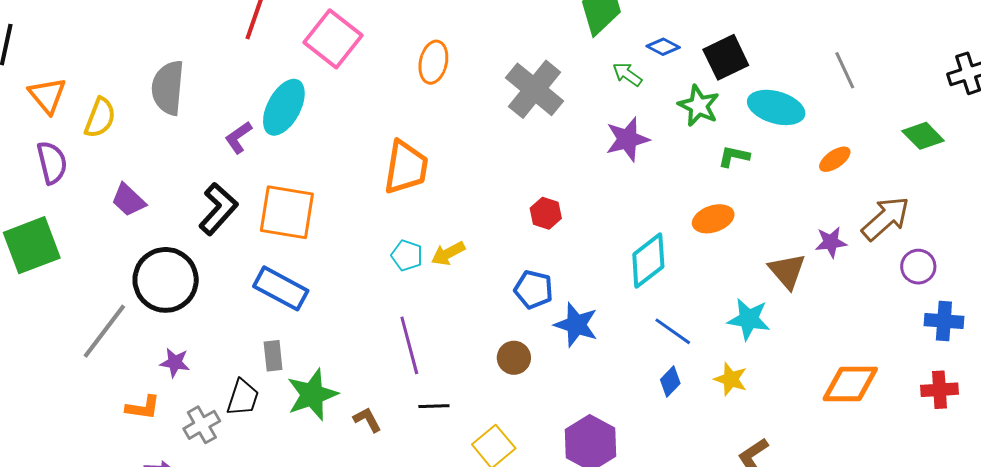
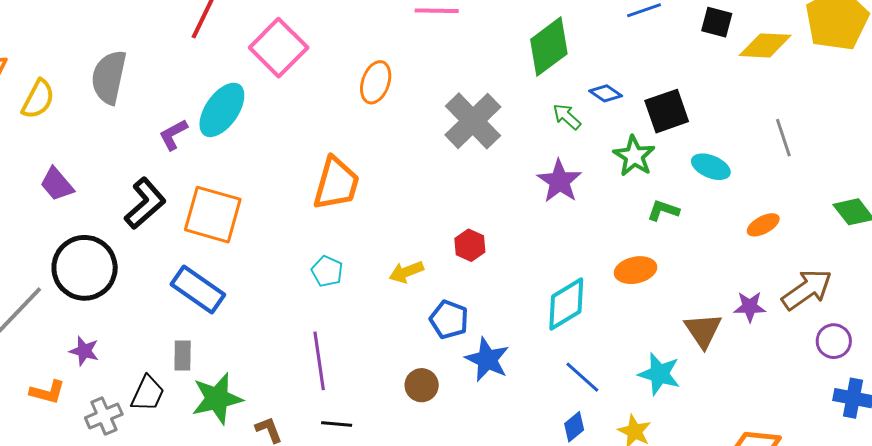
cyan ellipse: (776, 107) -> (711, 167), size x0.7
purple star: (627, 139) -> (559, 181), turned -30
yellow arrow: (448, 253) -> (406, 272), moved

